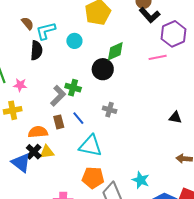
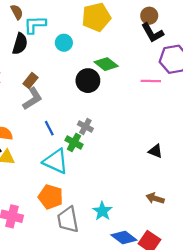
green diamond: (115, 51) -> (106, 64), turned 50
green cross: (73, 88) -> (74, 142), moved
brown rectangle: (59, 122) -> (31, 81), moved, turned 40

